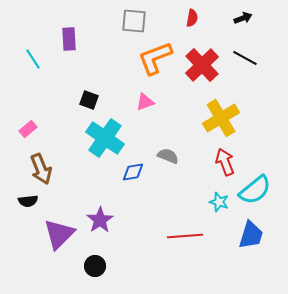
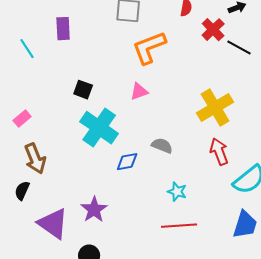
red cross: (202, 65) -> (213, 30), moved, size x0.7
black semicircle: (28, 201) -> (22, 191), turned 120
cyan star: (219, 202) -> (177, 192), moved
purple triangle: (59, 234) -> (53, 224), turned -40

